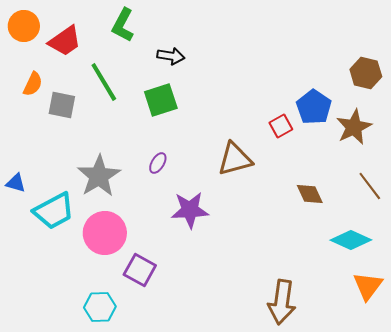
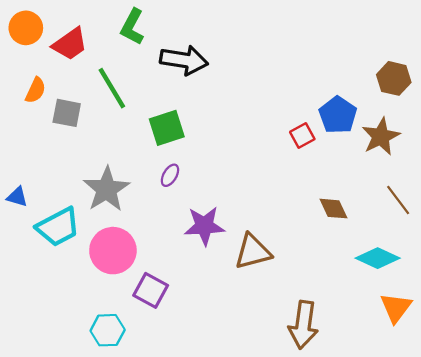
black arrow: (171, 56) -> (184, 60), size x1.6
green square: (161, 100) -> (167, 128), moved
brown triangle: (235, 159) -> (253, 252), moved

